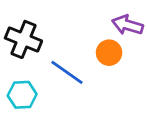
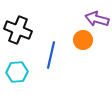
blue line: (67, 72) -> (51, 55), turned 68

